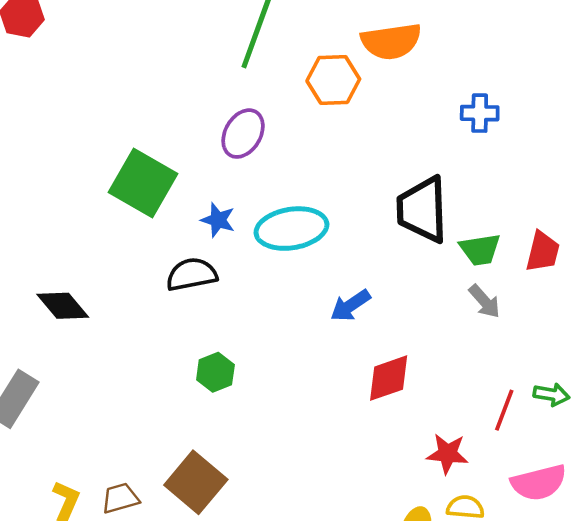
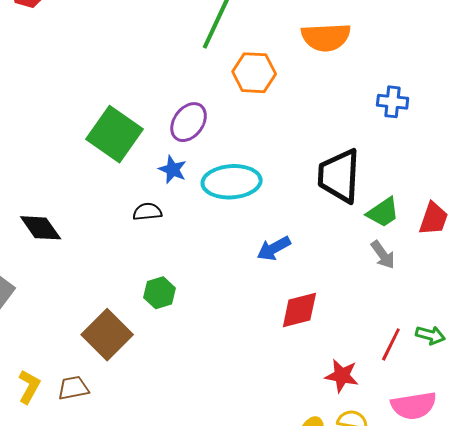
orange hexagon: (333, 80) -> (254, 73), moved
purple ellipse: (243, 134) -> (189, 122), moved
green trapezoid: (480, 250) -> (383, 212), turned -30
black semicircle: (192, 274) -> (147, 212), size x0.7
brown square: (196, 482) -> (107, 335), moved

